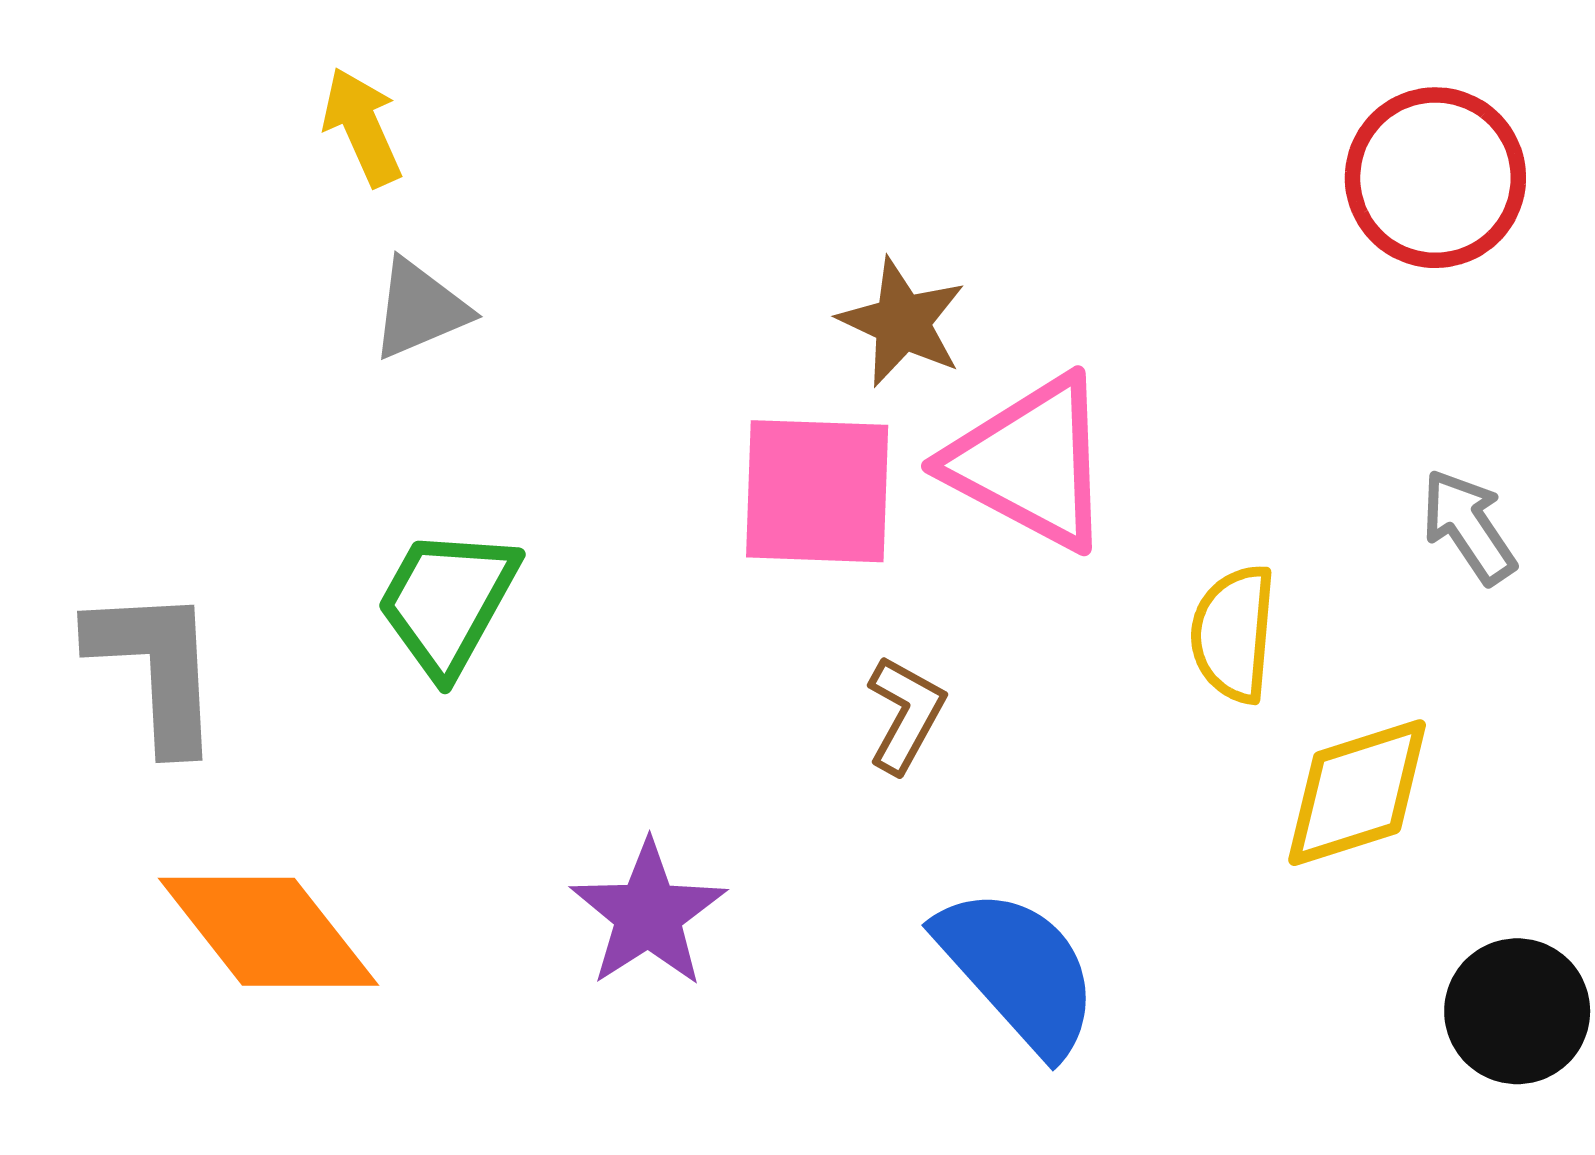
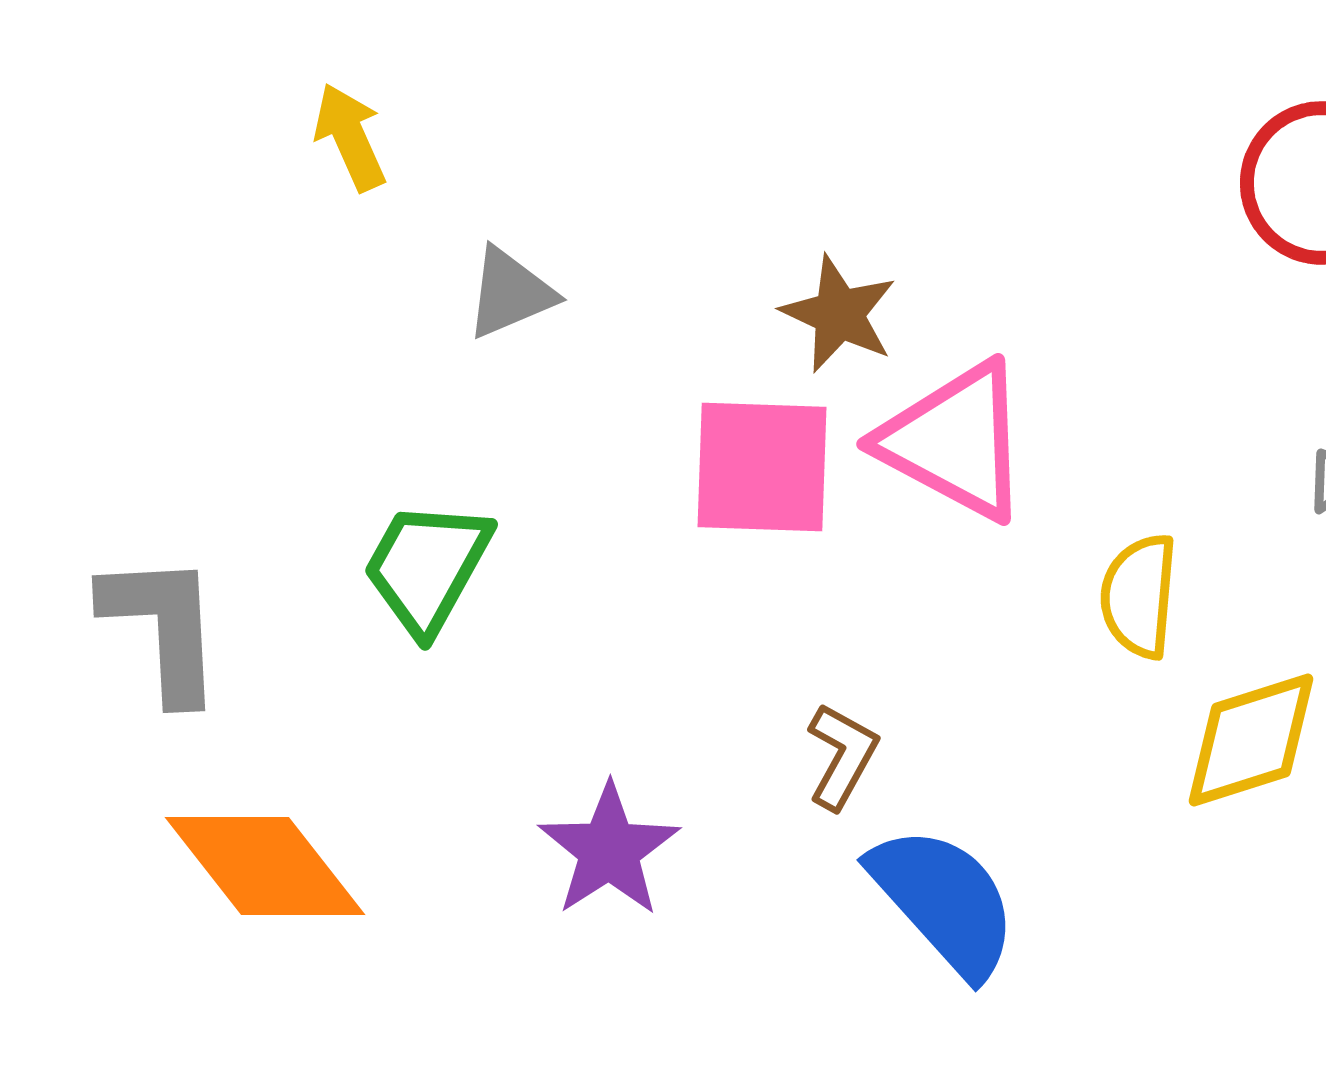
gray triangle: (420, 309) -> (510, 293), moved
brown L-shape: (905, 714) -> (842, 756), moved

